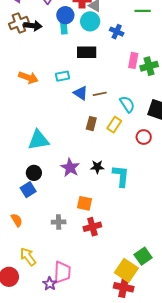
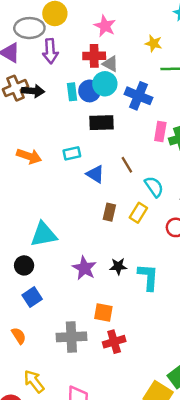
blue circle: (65, 15) -> (90, 91), moved
blue cross: (117, 32) -> (139, 96), size x1.5
brown line: (100, 94) -> (127, 165), moved, turned 72
black circle: (34, 173) -> (24, 265), moved
gray cross: (59, 222) -> (71, 337), size x1.6

